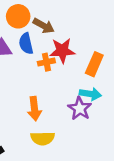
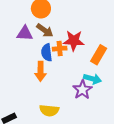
brown arrow: (44, 26) -> (45, 30), moved
blue semicircle: (26, 44) -> (47, 52), moved
orange arrow: (34, 109) -> (41, 71), moved

